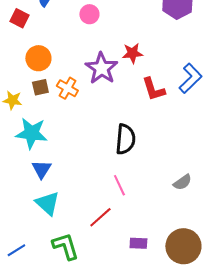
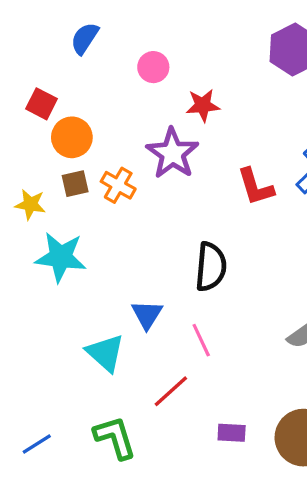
red square: (19, 18) -> (42, 104), moved
red star: (132, 53) -> (203, 105), moved
blue triangle: (41, 169) -> (147, 315), moved
cyan triangle: (47, 203) -> (105, 353), moved

